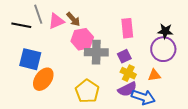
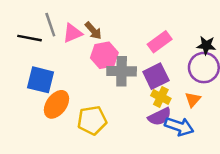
pink rectangle: (127, 28) -> (160, 42), turned 60
purple square: (124, 56) -> (156, 76), size x1.5
orange triangle: (154, 75) -> (193, 99), turned -40
yellow pentagon: (87, 91) -> (92, 120), moved, turned 30

